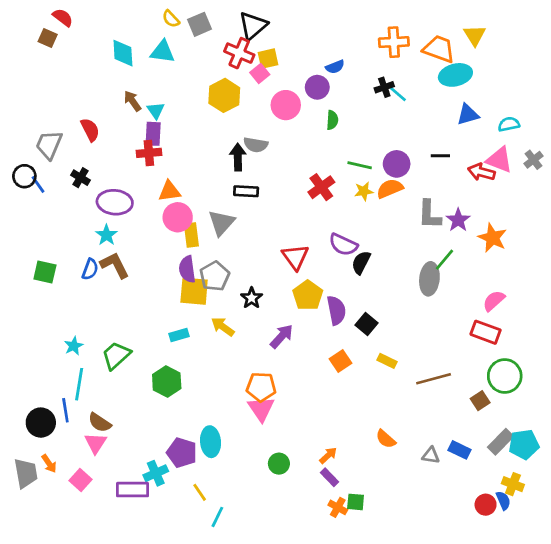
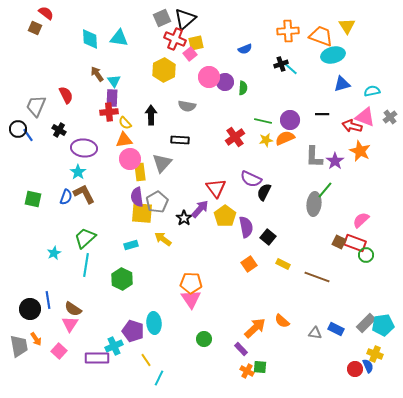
yellow semicircle: (171, 19) -> (125, 123), moved
gray square: (200, 24) -> (162, 18), moved
purple circle: (317, 87) -> (225, 82), moved
black arrow: (238, 157) -> (151, 115), moved
orange star: (492, 238) -> (360, 151), moved
purple arrow: (282, 336) -> (200, 209), moved
green trapezoid: (116, 355) -> (85, 238), moved
green circle: (505, 376) -> (366, 255), moved, size x0.6
brown line: (434, 379) -> (317, 277), turned 35
cyan line: (79, 384) -> (86, 265), moved
brown square: (480, 401) -> (339, 242), moved, turned -32
orange arrow: (328, 455) -> (255, 328), moved, size x1.6

